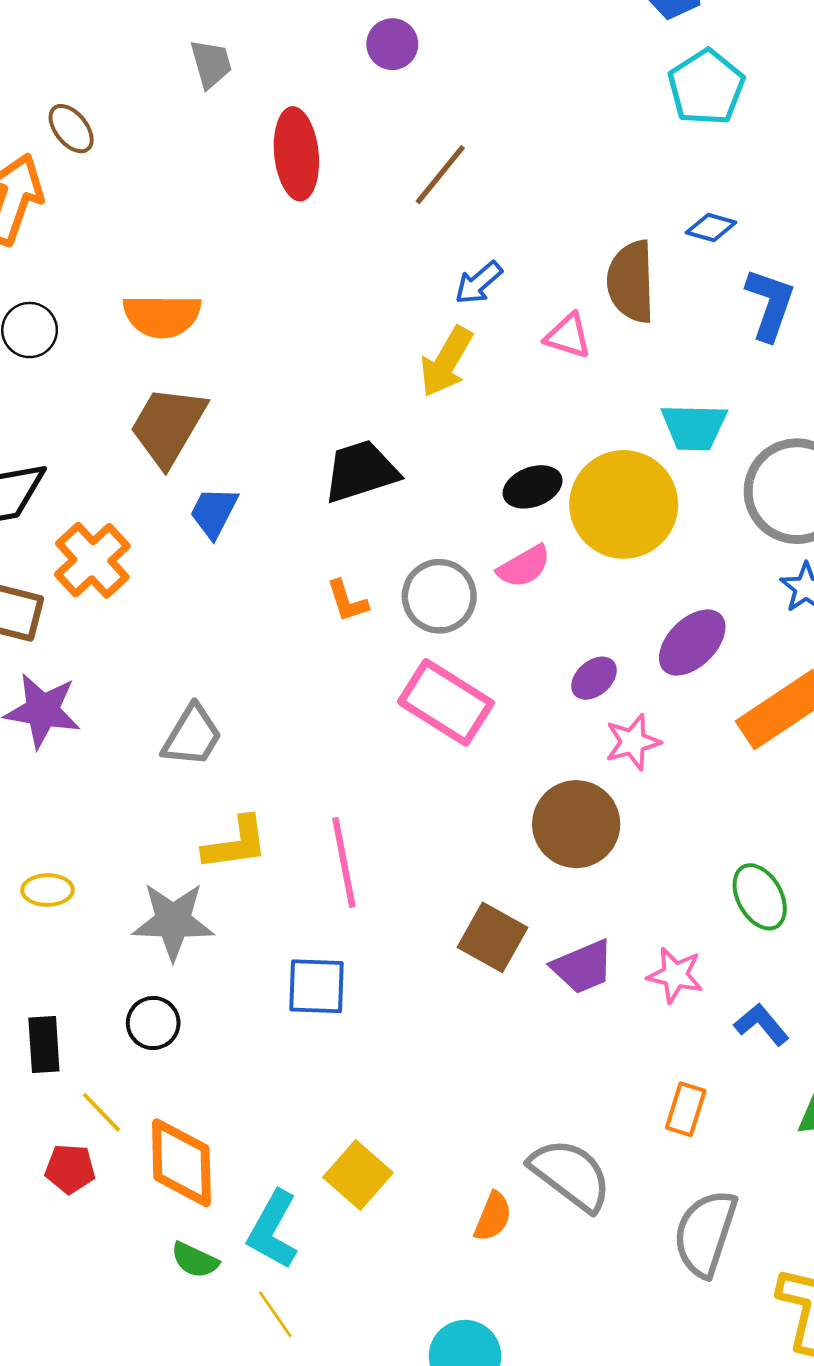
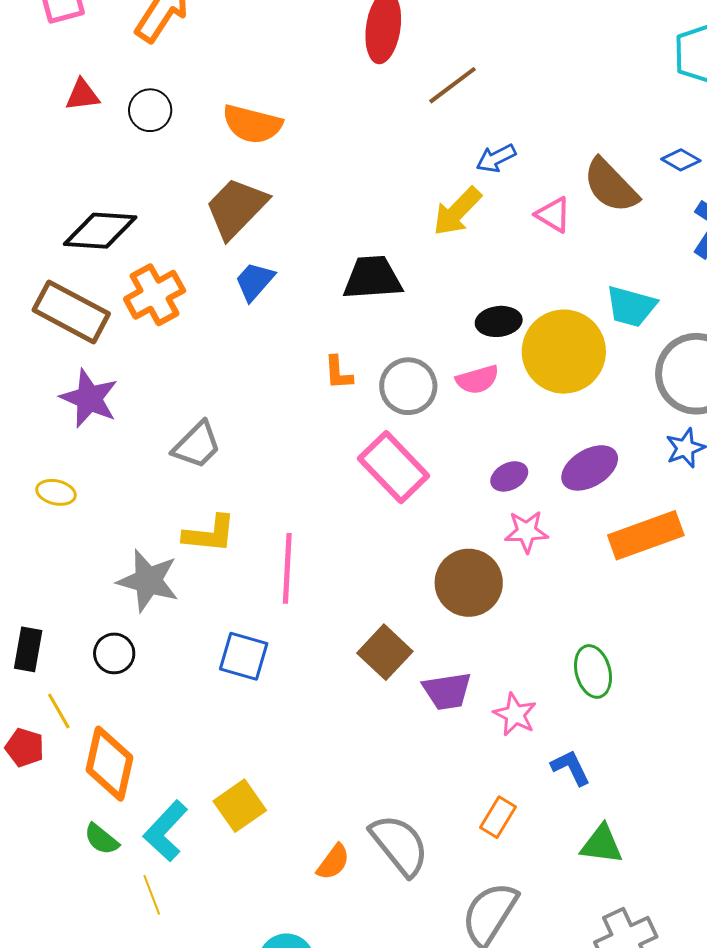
brown line: (440, 175) -> (453, 85), moved
brown semicircle: (631, 282) -> (611, 186), turned -56
yellow ellipse: (48, 890) -> (56, 492), moved

